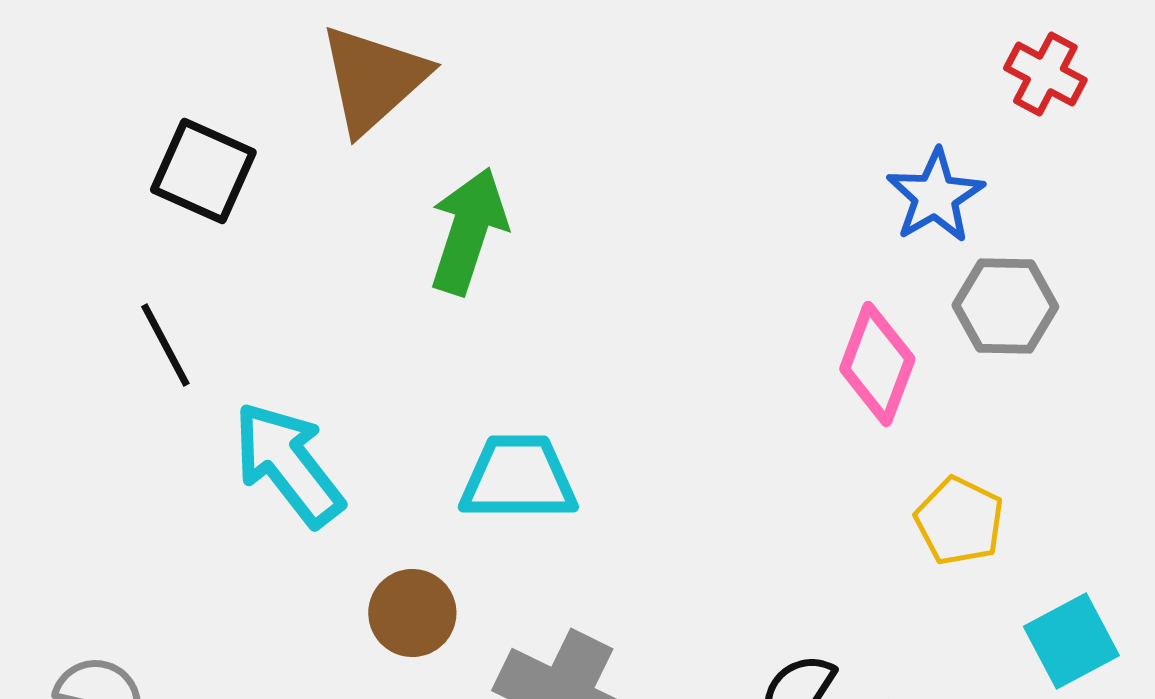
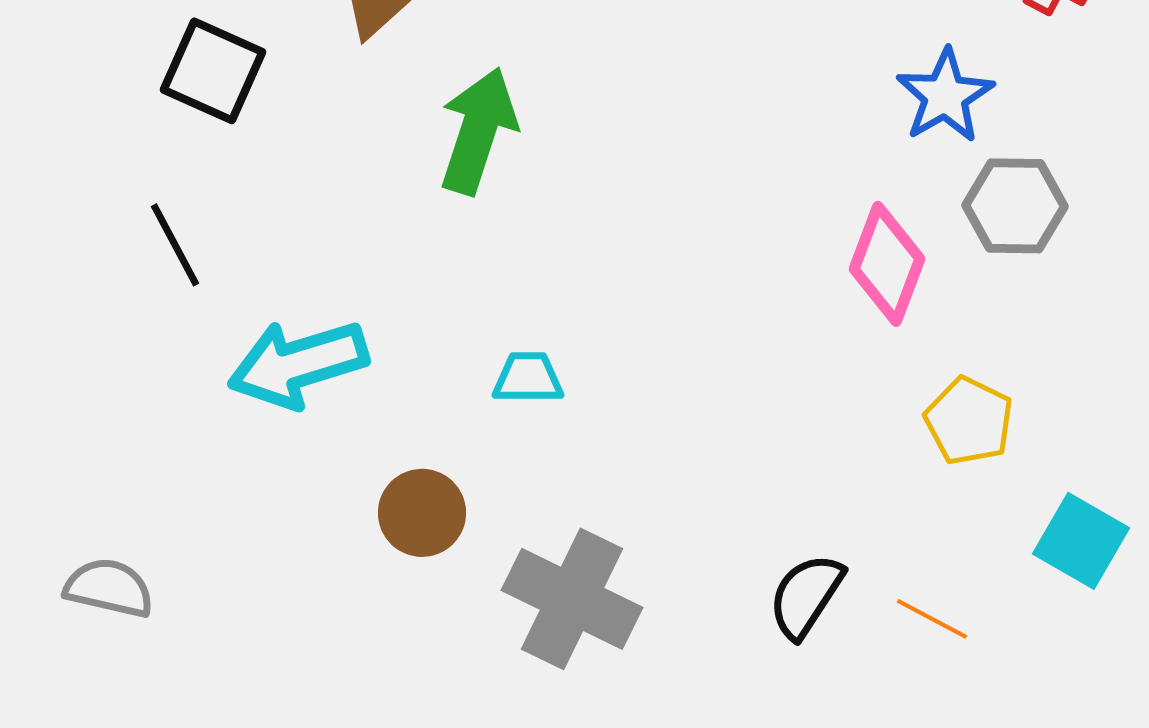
cyan arrow: (288, 464) -> (298, 364), turned -69
cyan trapezoid: (518, 478) -> (528, 378), size x0.6
cyan square: (1071, 641) -> (1081, 541), turned -32

